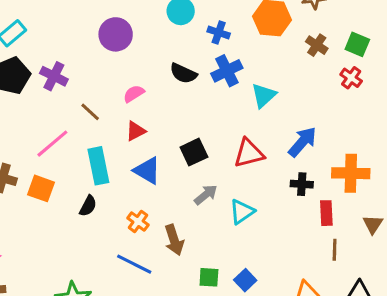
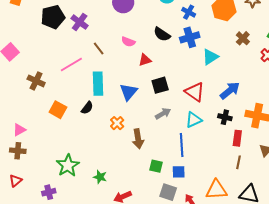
brown cross: (317, 45) -> (243, 38), moved
pink semicircle: (134, 94) -> (128, 42), turned -136
red triangle: (136, 131) -> (145, 60), moved
red triangle: (249, 153) -> (195, 92), turned 40
blue triangle: (147, 171) -> (128, 92), turned 30
orange square: (41, 188) -> (58, 110), moved
cyan triangle: (242, 212) -> (194, 120), moved
blue line: (134, 264) -> (182, 145), moved, turned 50
blue square: (245, 280) -> (179, 172), turned 32

